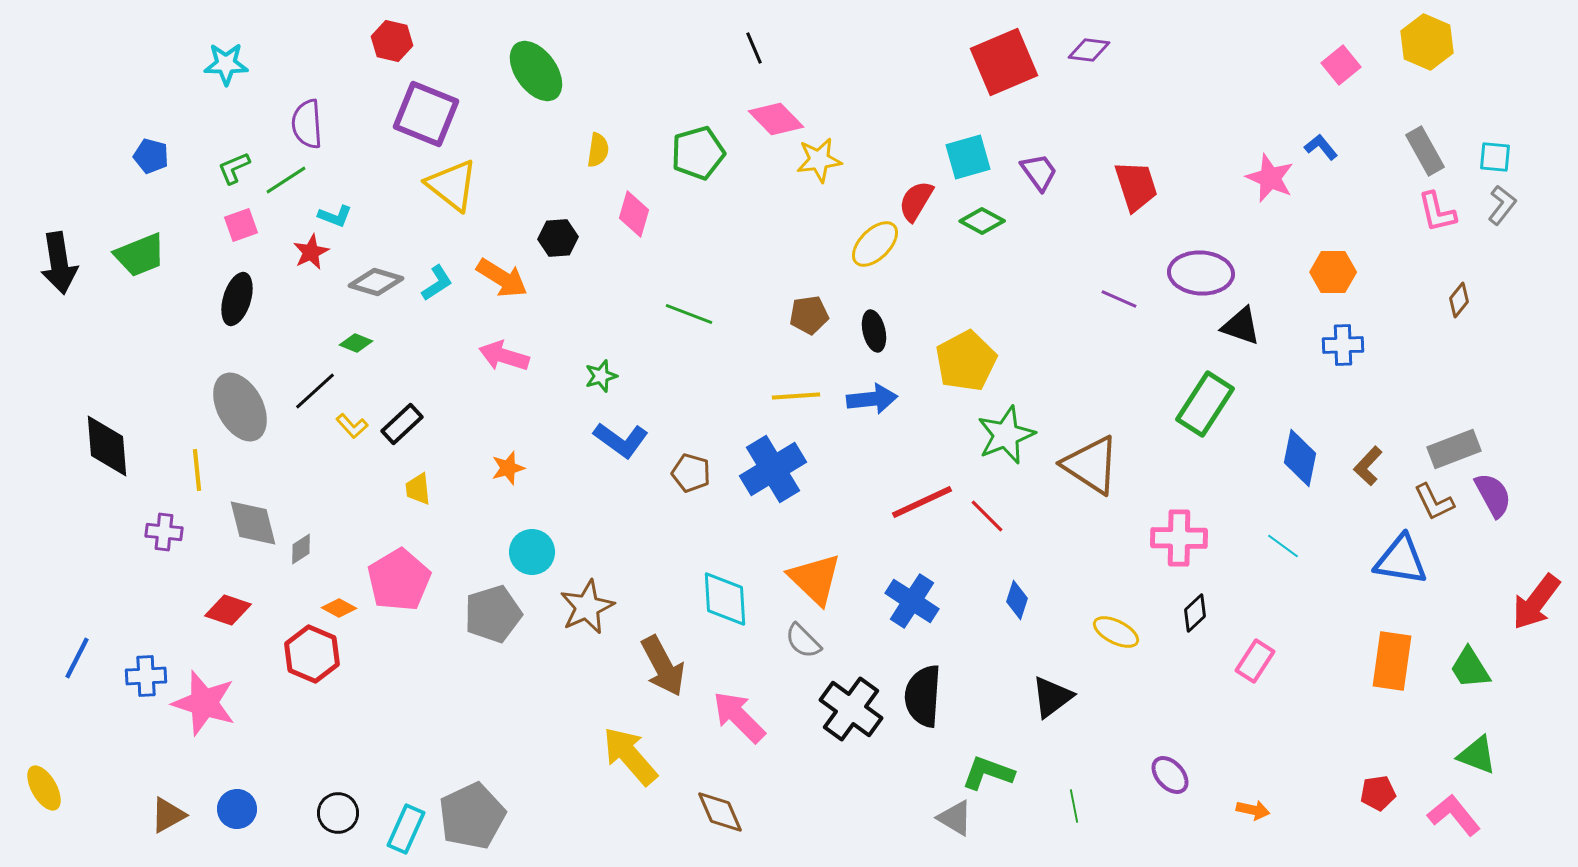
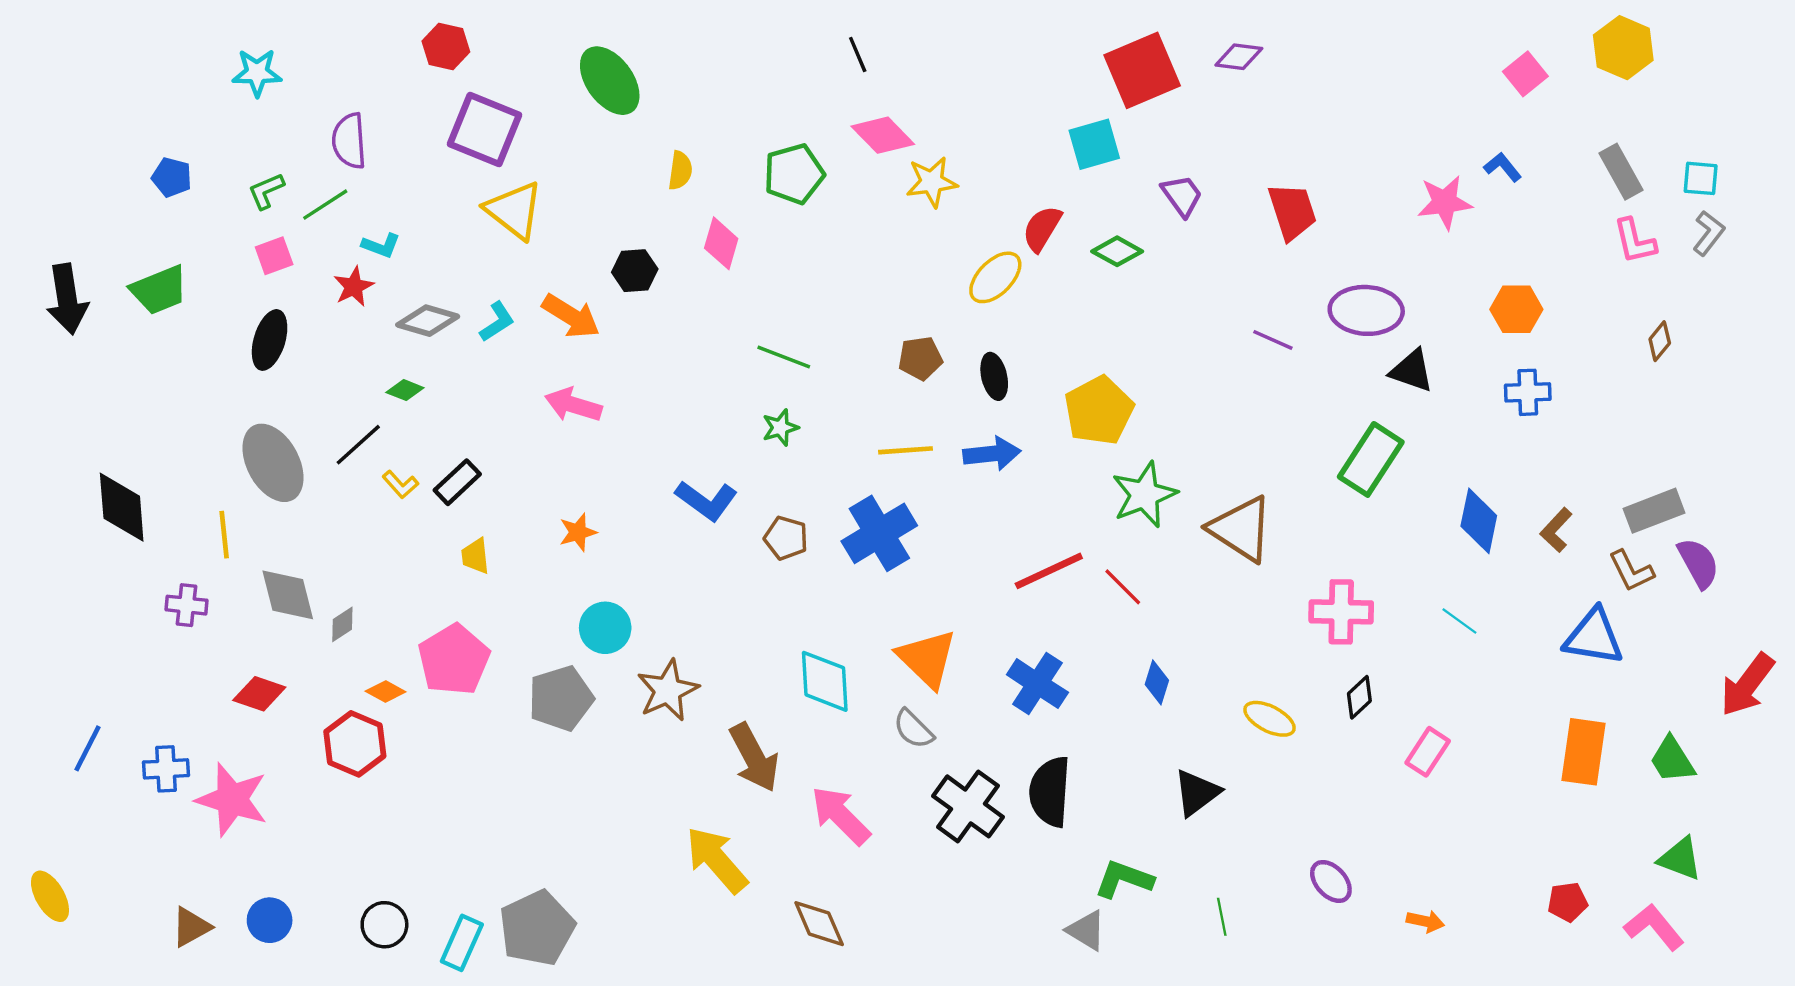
cyan square: (968, 157) -> (1094, 144), moved
pink star: (1270, 178) -> (1445, 202), turned -30
green star: (601, 376) -> (780, 428), moved

